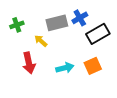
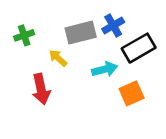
cyan arrow: (65, 68) -> (105, 69), moved

